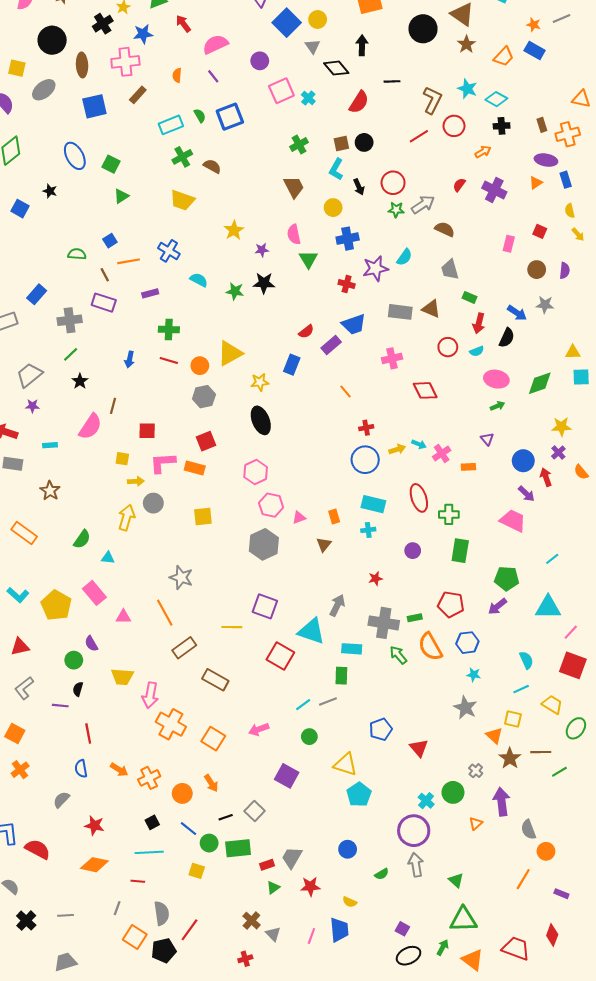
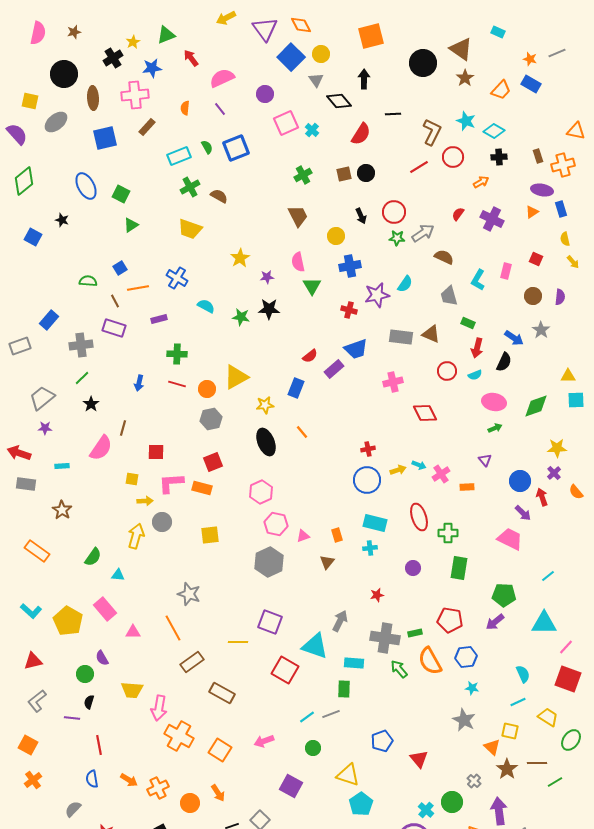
cyan L-shape: (336, 169) -> (478, 280), moved
gray star: (545, 305) -> (541, 330), turned 30
orange line: (346, 391) -> (302, 432), moved

